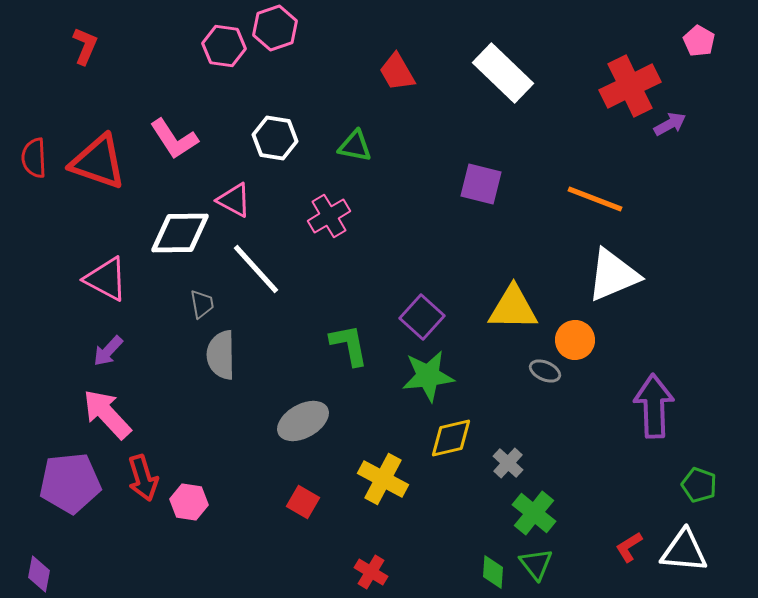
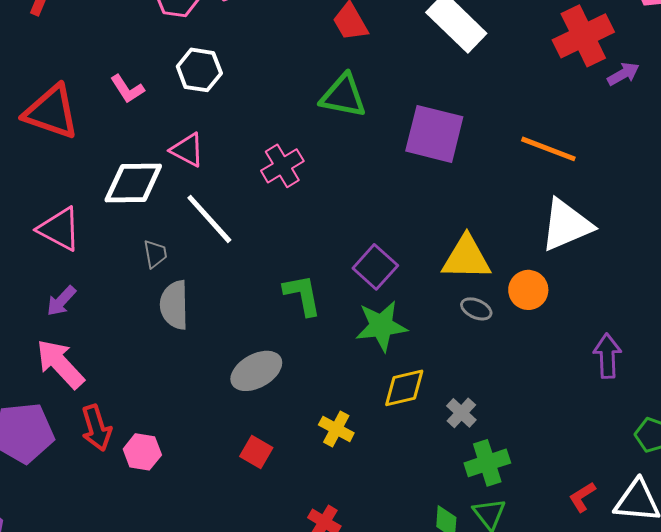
white hexagon: (275, 138) -> (199, 70), moved
pink L-shape: (174, 139) -> (127, 89), size x0.7
green triangle: (355, 146) -> (343, 96), moved, size x1.4
purple square: (481, 184) -> (434, 134), size x1.4
gray ellipse: (545, 371) -> (476, 309), moved
purple arrow: (654, 406) -> (607, 356), size x0.7
yellow cross: (383, 479) -> (336, 429), size x0.7
green cross: (534, 513) -> (487, 463), turned 33

